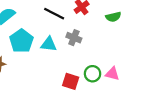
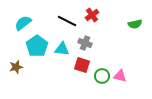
green semicircle: (113, 17) -> (135, 24), moved
red square: (71, 81) -> (82, 65), moved

